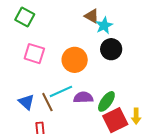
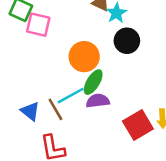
pink square: (34, 54) -> (38, 25), moved
green ellipse: (106, 101) -> (93, 82), moved

